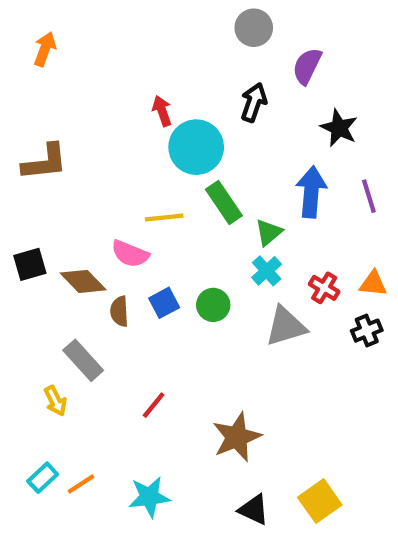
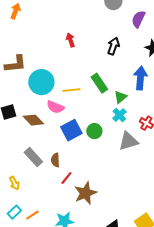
black arrow: (254, 102) -> (113, 46), moved
cyan circle: (196, 147) -> (41, 82), moved
blue square: (164, 303) -> (71, 130), size x1.5
brown semicircle: (119, 311) -> (55, 160), moved
yellow arrow: (55, 401) -> (14, 183), moved
brown star: (237, 437) -> (85, 193), moved

